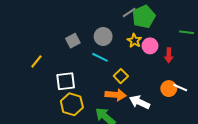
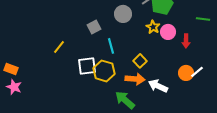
gray circle: (103, 36) -> (123, 14), moved
cyan line: (100, 57) -> (111, 46), moved, turned 49
white line: (180, 88) -> (197, 72), turned -64
yellow hexagon: (72, 104) -> (104, 71), moved

